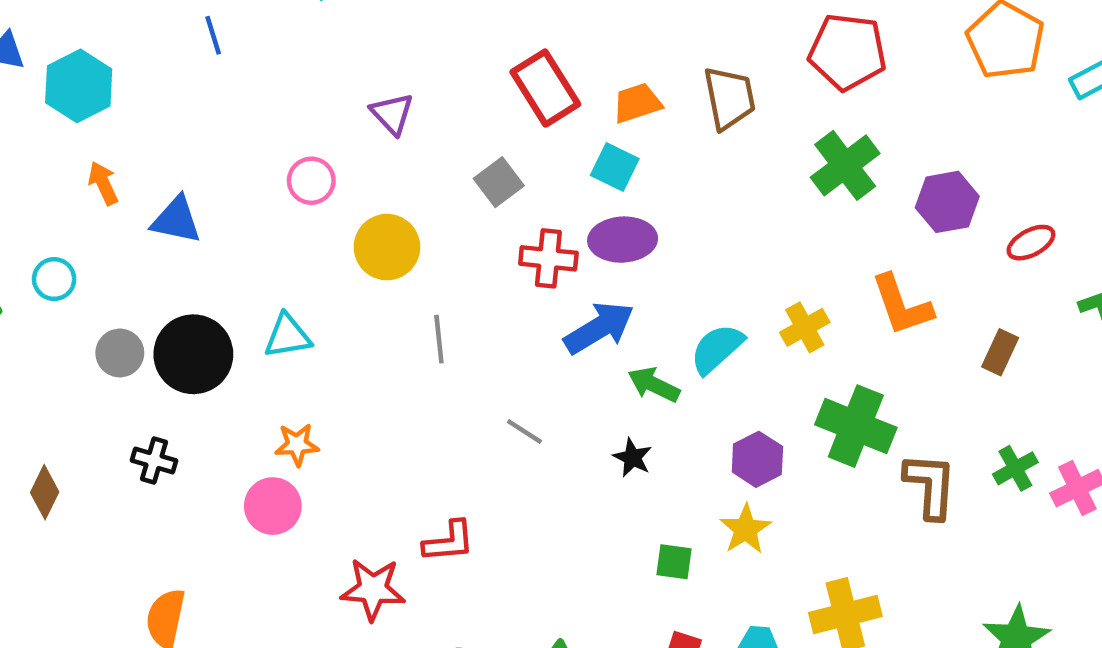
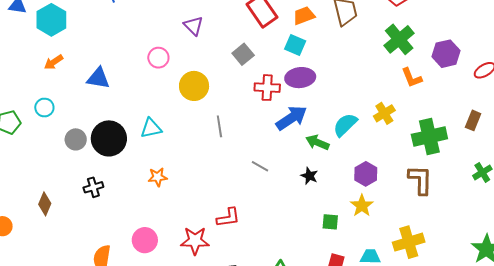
orange arrow: (103, 183) -> (54, 62), moved, turned -96
orange L-shape: (902, 305) -> (412, 78), moved, size x0.7
green cross: (856, 426) -> (429, 137), moved, turned -32
black cross: (154, 460) -> (93, 187), turned -30
brown L-shape: (930, 486) -> (420, 180), moved
pink circle: (273, 506) -> (145, 240), moved

